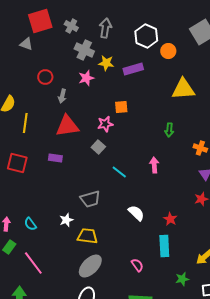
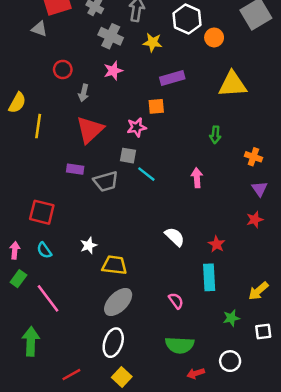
yellow star: (106, 63) -> (153, 42), moved
purple rectangle: (133, 69) -> (172, 78), moved
red triangle: (67, 126) -> (90, 130), turned -35
gray square: (98, 147) -> (128, 156), turned -32
red square: (17, 163) -> (42, 212), moved
cyan line: (119, 172) -> (146, 174), moved
gray trapezoid: (90, 199) -> (106, 181), moved

